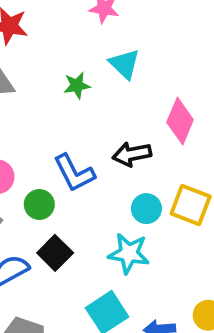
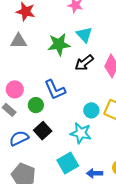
green star: (77, 85) -> (59, 44), size x1.6
black arrow: (132, 154) -> (84, 63), moved, turned -30

